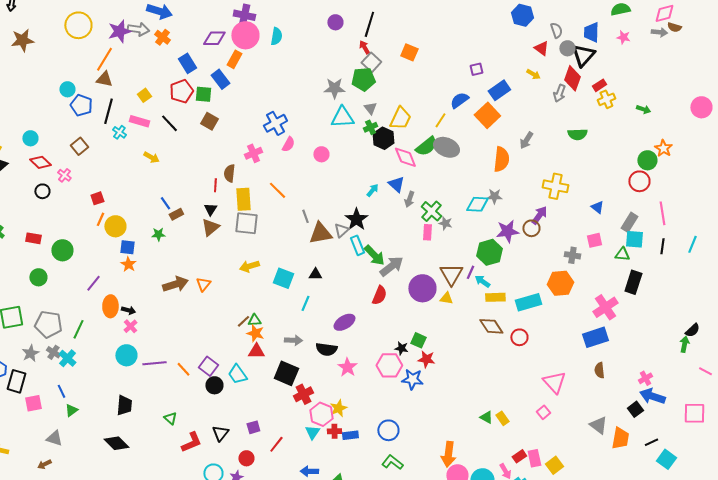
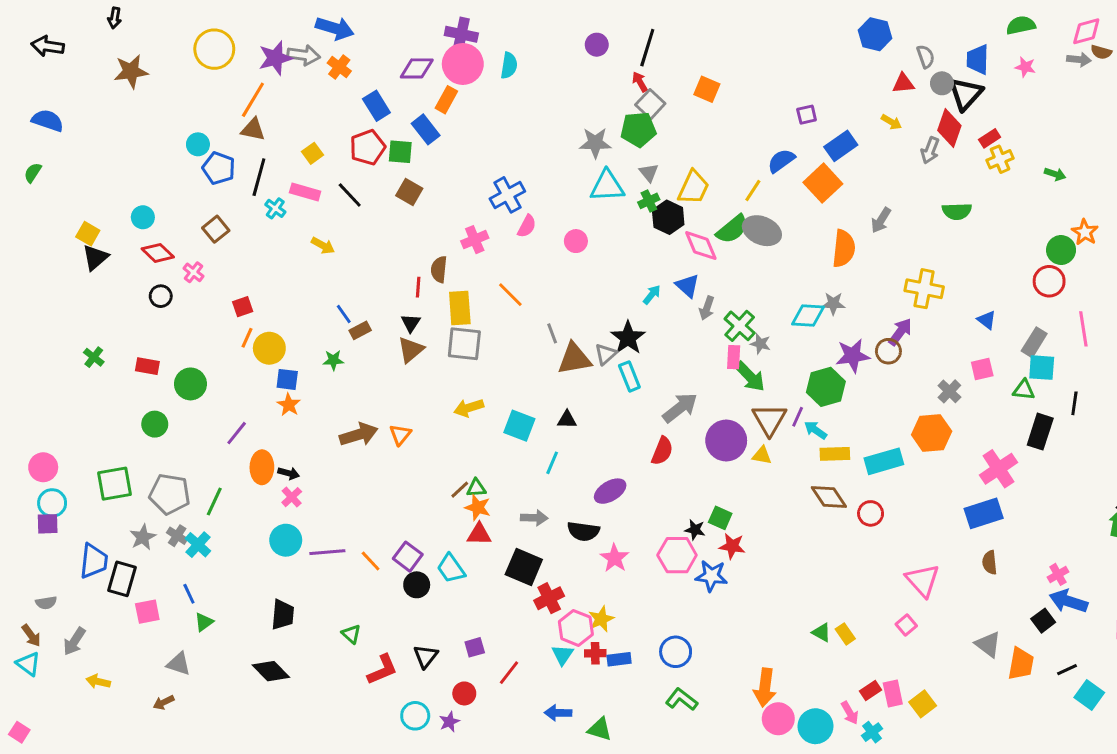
red triangle: (541, 48) -> (903, 83), turned -42
black line: (662, 246) -> (1074, 403), moved
green arrow: (374, 255) -> (750, 376), moved
gray cross: (572, 255) -> (949, 391), turned 35

